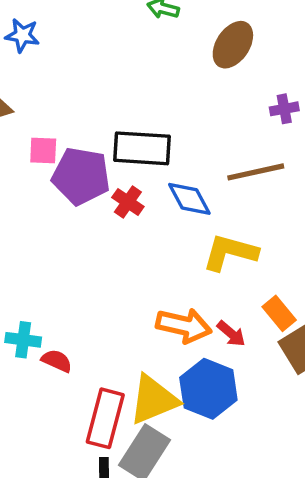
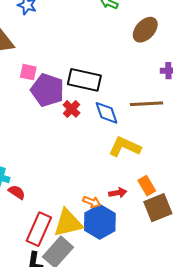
orange arrow: (184, 326) -> (92, 202), moved, size x0.6
red arrow: (231, 334) -> (118, 193), turned -60

